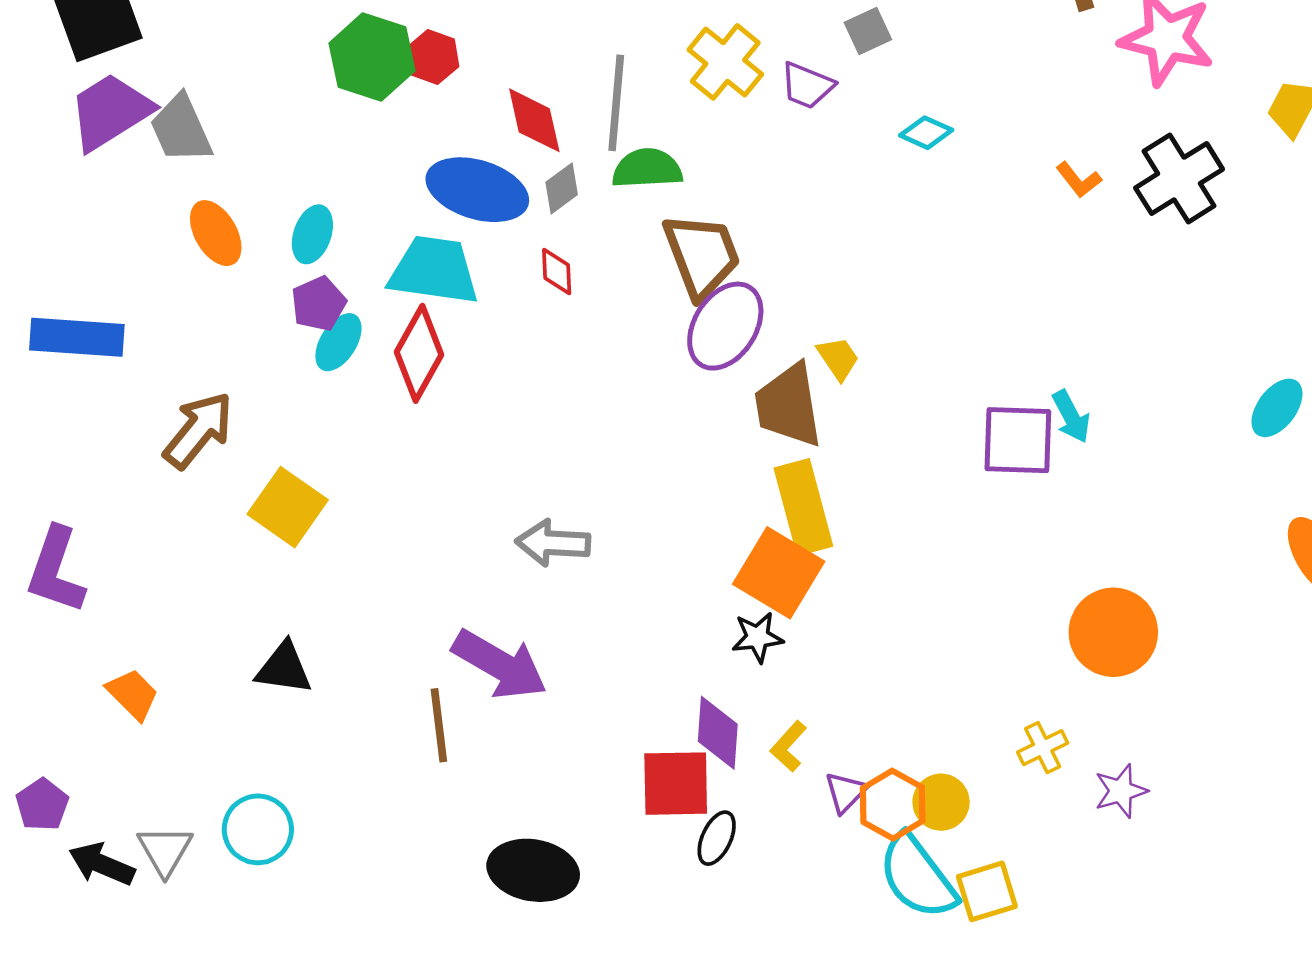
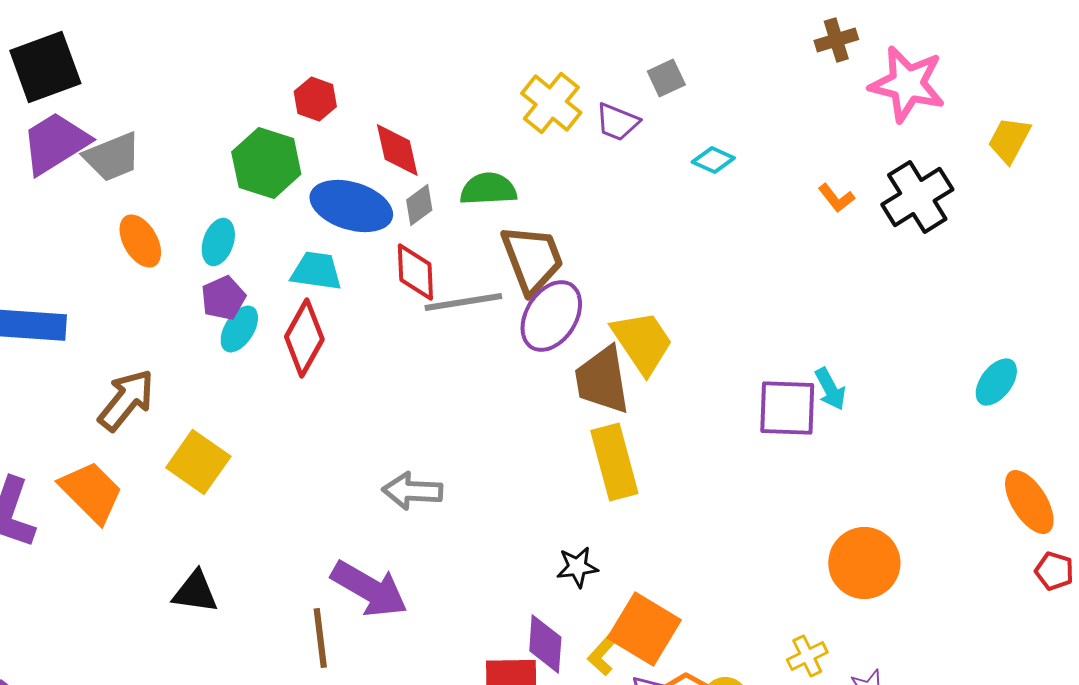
green hexagon: (372, 57) -> (266, 163), moved
gray line: (616, 103) -> (463, 302), moved, turned 76
gray trapezoid: (181, 129) -> (112, 157), turned -88
cyan trapezoid: (434, 270) -> (316, 271), size x0.7
red diamond: (557, 272) -> (415, 272), size x1.5
yellow trapezoid: (838, 358) -> (642, 342), size x1.8
orange square: (779, 573) -> (644, 629), moved
orange trapezoid: (133, 694) -> (91, 492), moved, size x1.5

